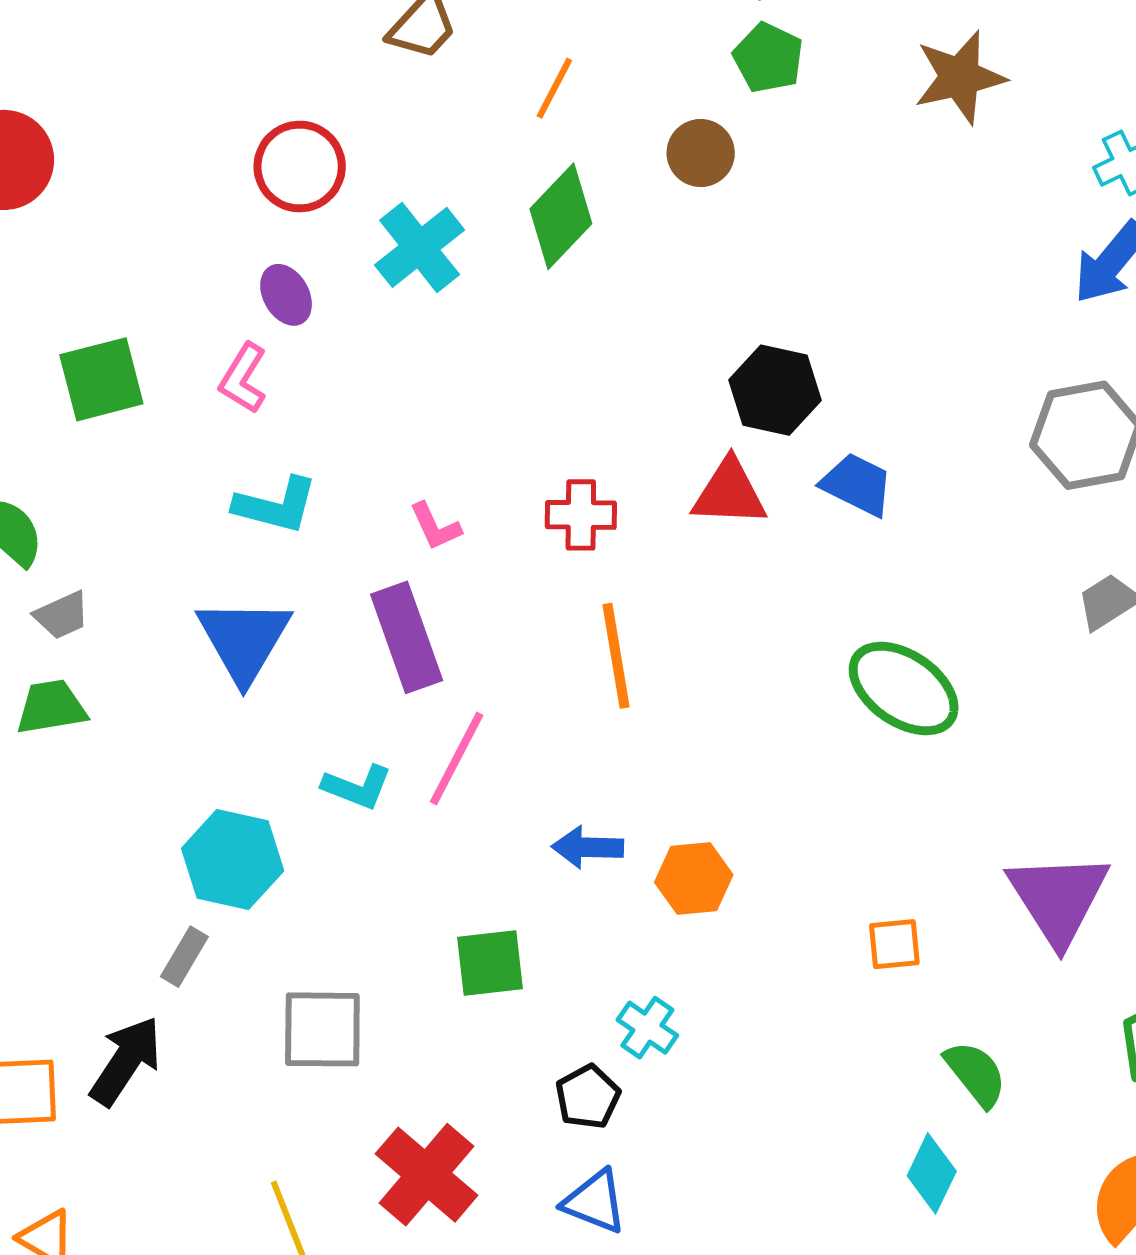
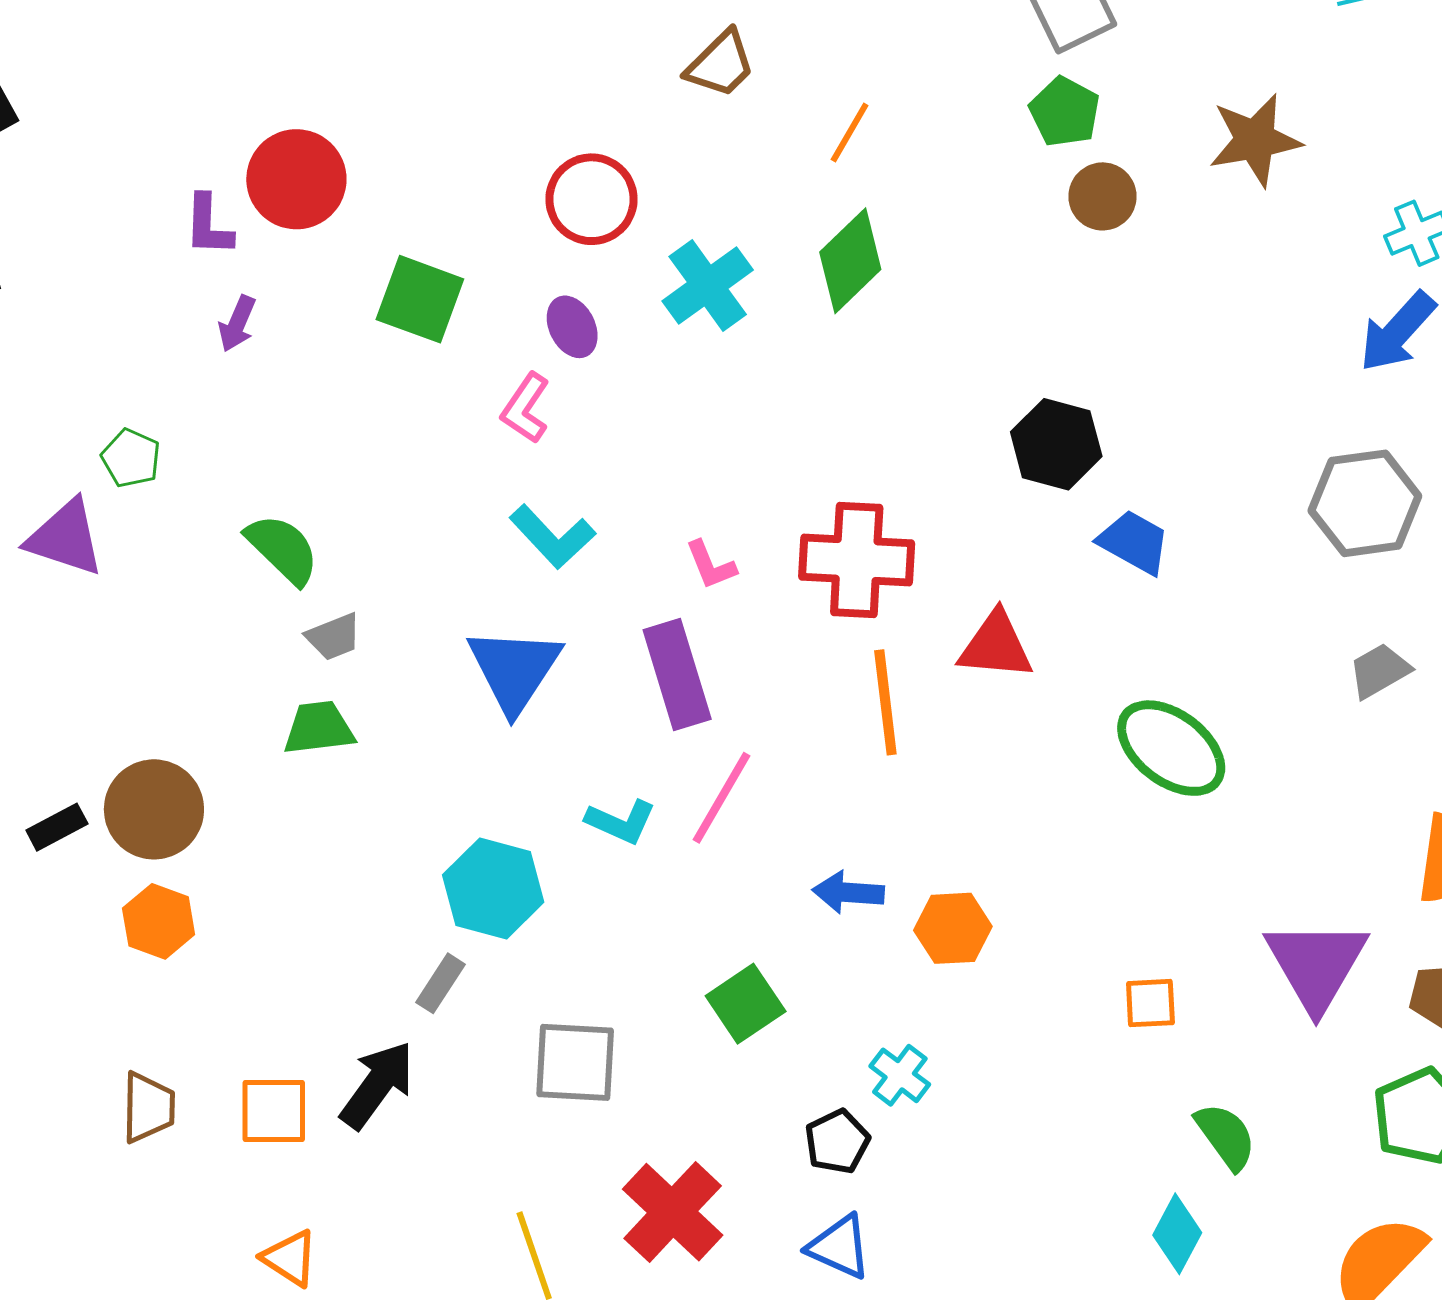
brown circle: (701, 153) -> (1102, 196), moved
green square: (101, 379) -> (420, 299), moved, turned 32
red triangle: (729, 493) -> (996, 646), moved
cyan L-shape: (276, 505) -> (552, 537), turned 30
red cross: (581, 515) -> (857, 560), size x1.6
green square: (490, 963) -> (746, 1004), turned -30

